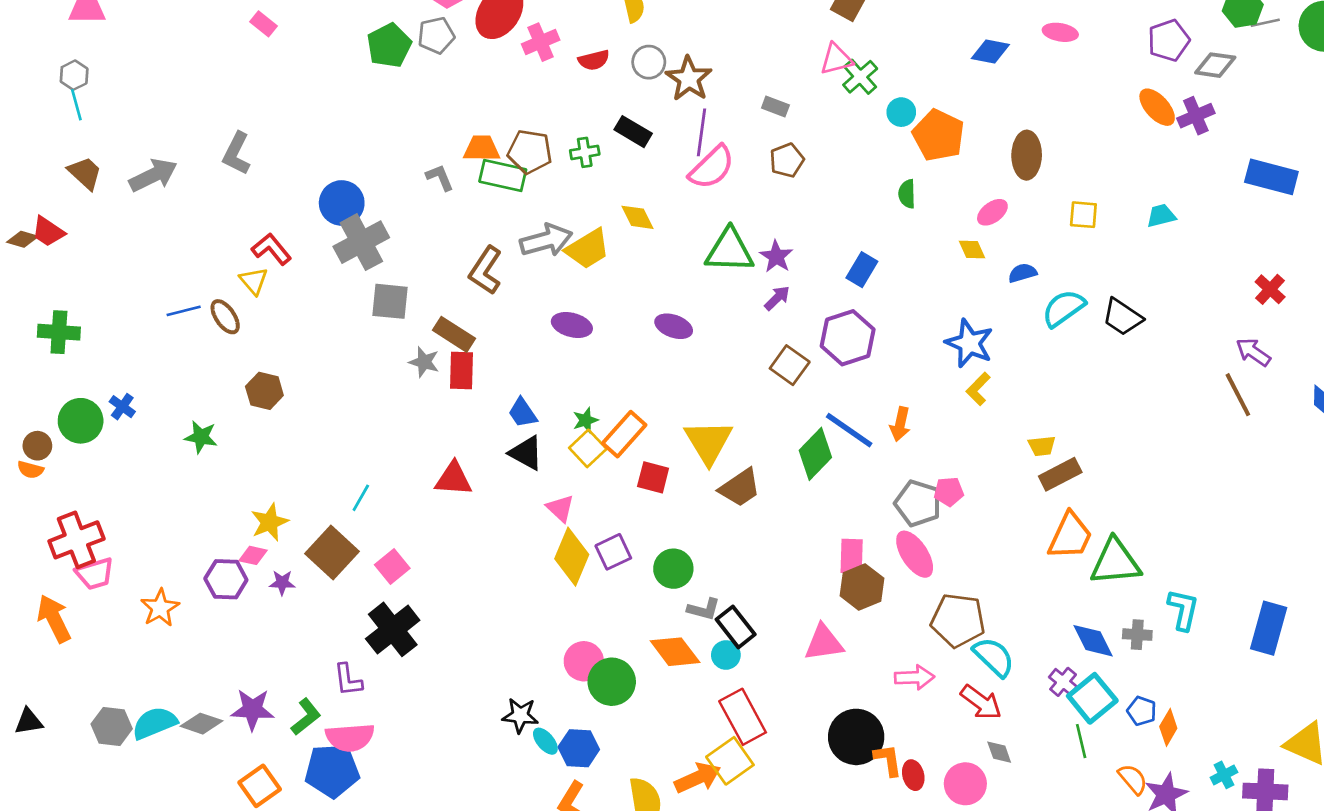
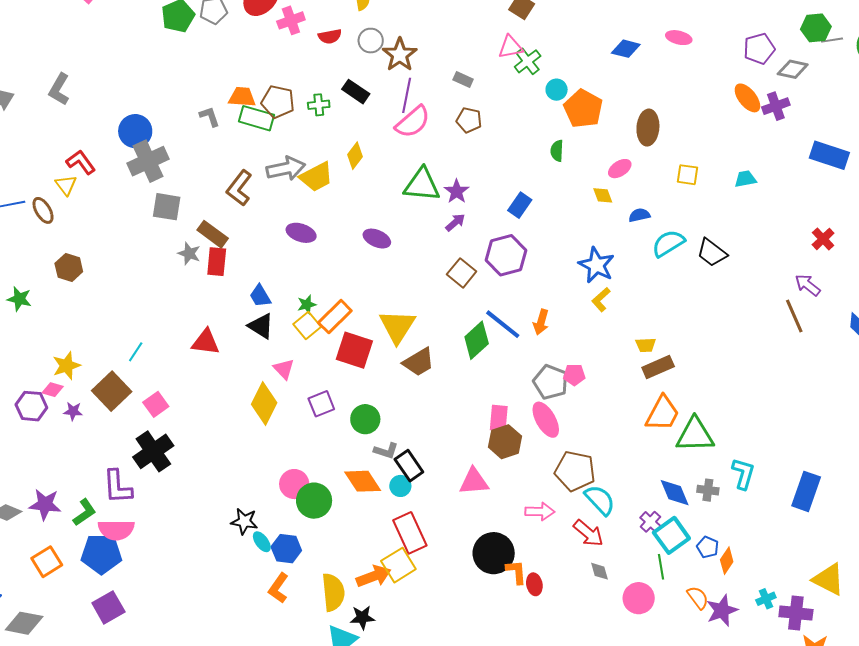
brown pentagon: (787, 160) -> (469, 120), turned 30
yellow diamond: (637, 217) -> (355, 156), turned 60
red square: (653, 477) -> (354, 350), size x1.5
yellow diamond: (572, 557) -> (264, 404), moved
purple L-shape: (348, 680) -> (118, 487), size x1.4
pink circle: (965, 784) -> (639, 598), moved

